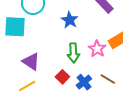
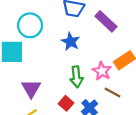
purple triangle: (31, 62) -> (31, 89), turned 30
brown line: (108, 79) -> (113, 93), moved

